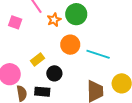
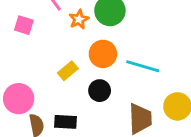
yellow rectangle: (37, 59) -> (68, 71), moved
black circle: (54, 73) -> (100, 91), moved

